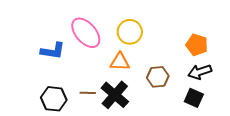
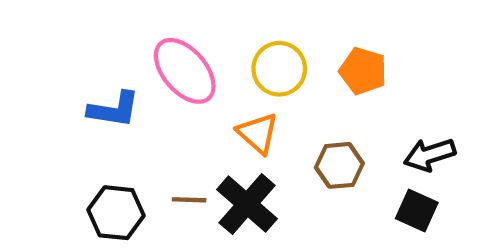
orange pentagon: (197, 45) -> (363, 71), moved
orange triangle: (120, 62) -> (258, 133), turned 40

